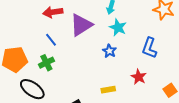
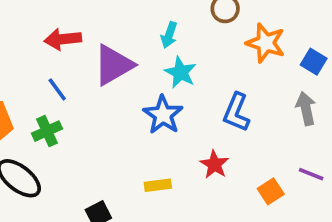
blue star: (109, 51) -> (163, 115), size x1.5

